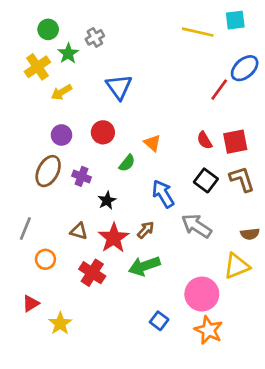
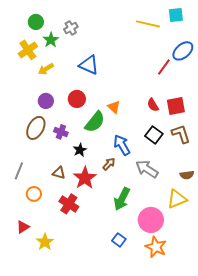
blue triangle: (119, 87) -> (89, 65), turned -30
green semicircle: (127, 163) -> (95, 122), size x1.6
brown arrow: (146, 230) -> (109, 164), moved
green arrow: (144, 266) -> (122, 199), moved, turned -45

